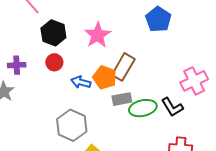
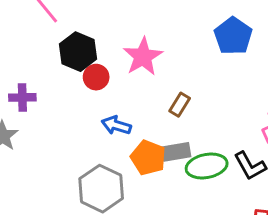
red circle: (54, 62) -> (96, 77), moved
brown rectangle: (123, 67) -> (180, 105), size x0.6
orange pentagon: (105, 77) -> (148, 158), moved

